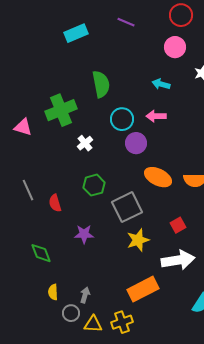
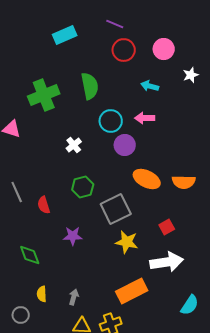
red circle: (181, 15) -> (124, 50), moved
green cross: (61, 110) -> (44, 95), moved
yellow star: (138, 240) -> (127, 242), turned 30
gray circle: (71, 313) -> (21, 315), moved

